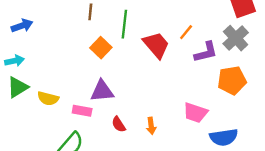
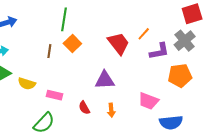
brown line: (90, 12) -> (49, 51), moved
green line: (124, 24) -> (64, 19), moved
purple triangle: (102, 91) -> (105, 80), moved

